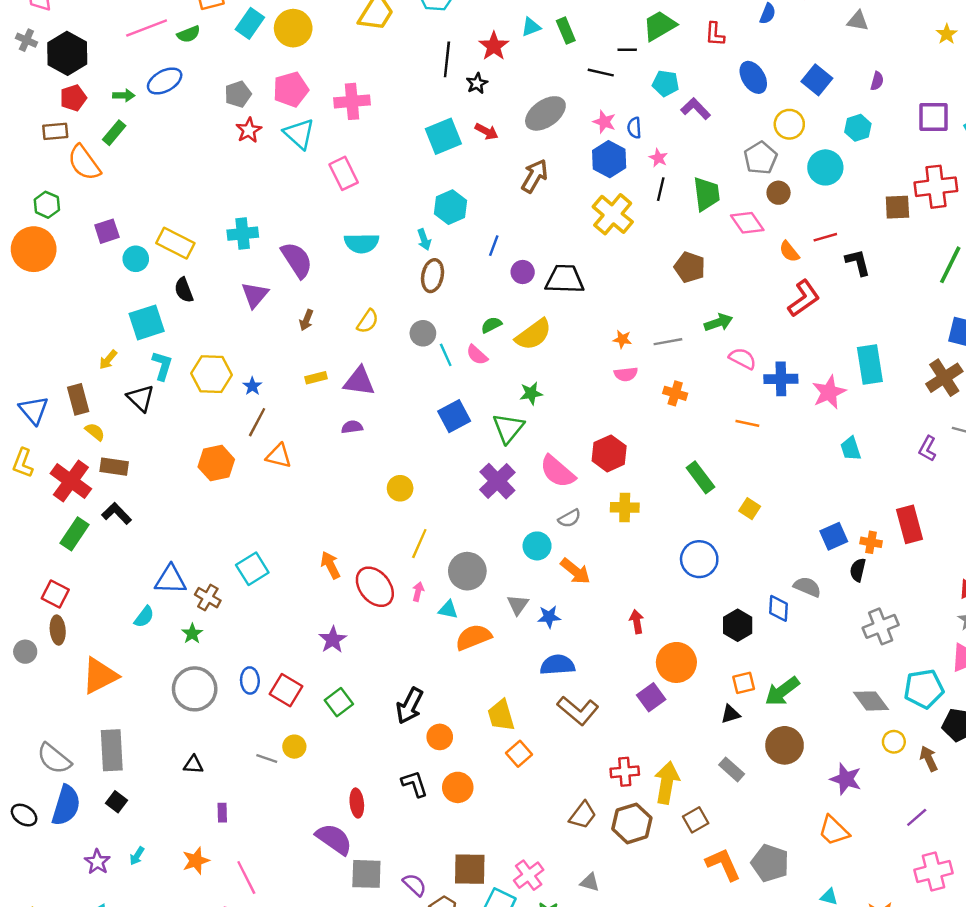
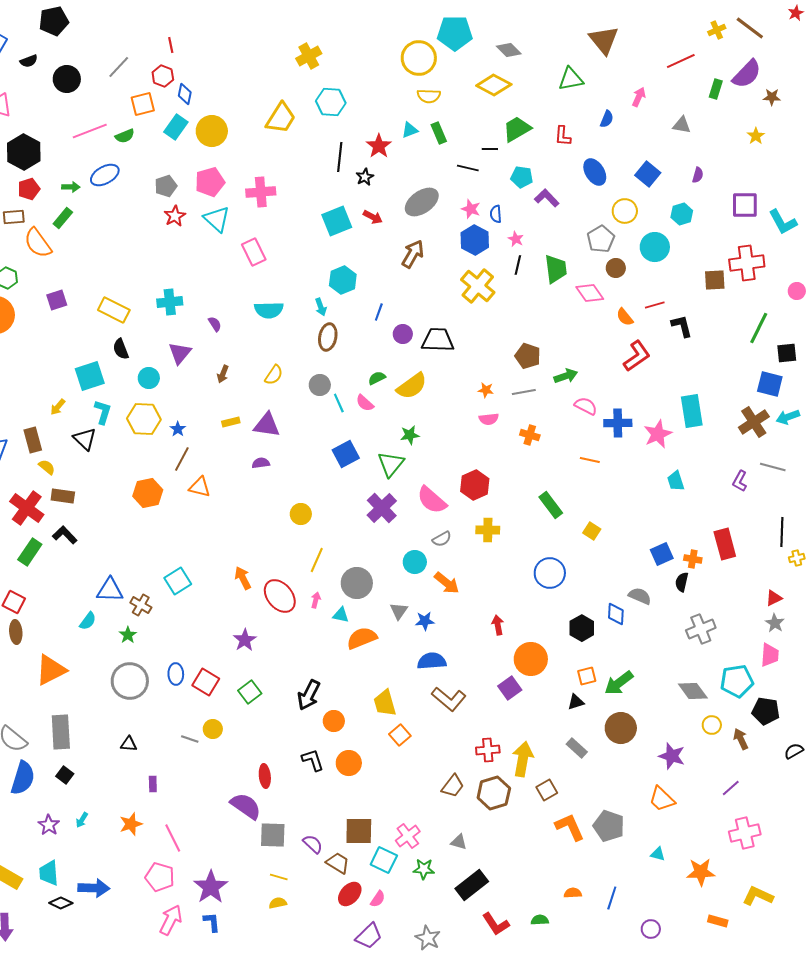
cyan circle: (136, 259) -> (149, 378), moved
purple semicircle: (297, 260) -> (215, 324), size x0.5
brown pentagon: (690, 267) -> (528, 356), moved

